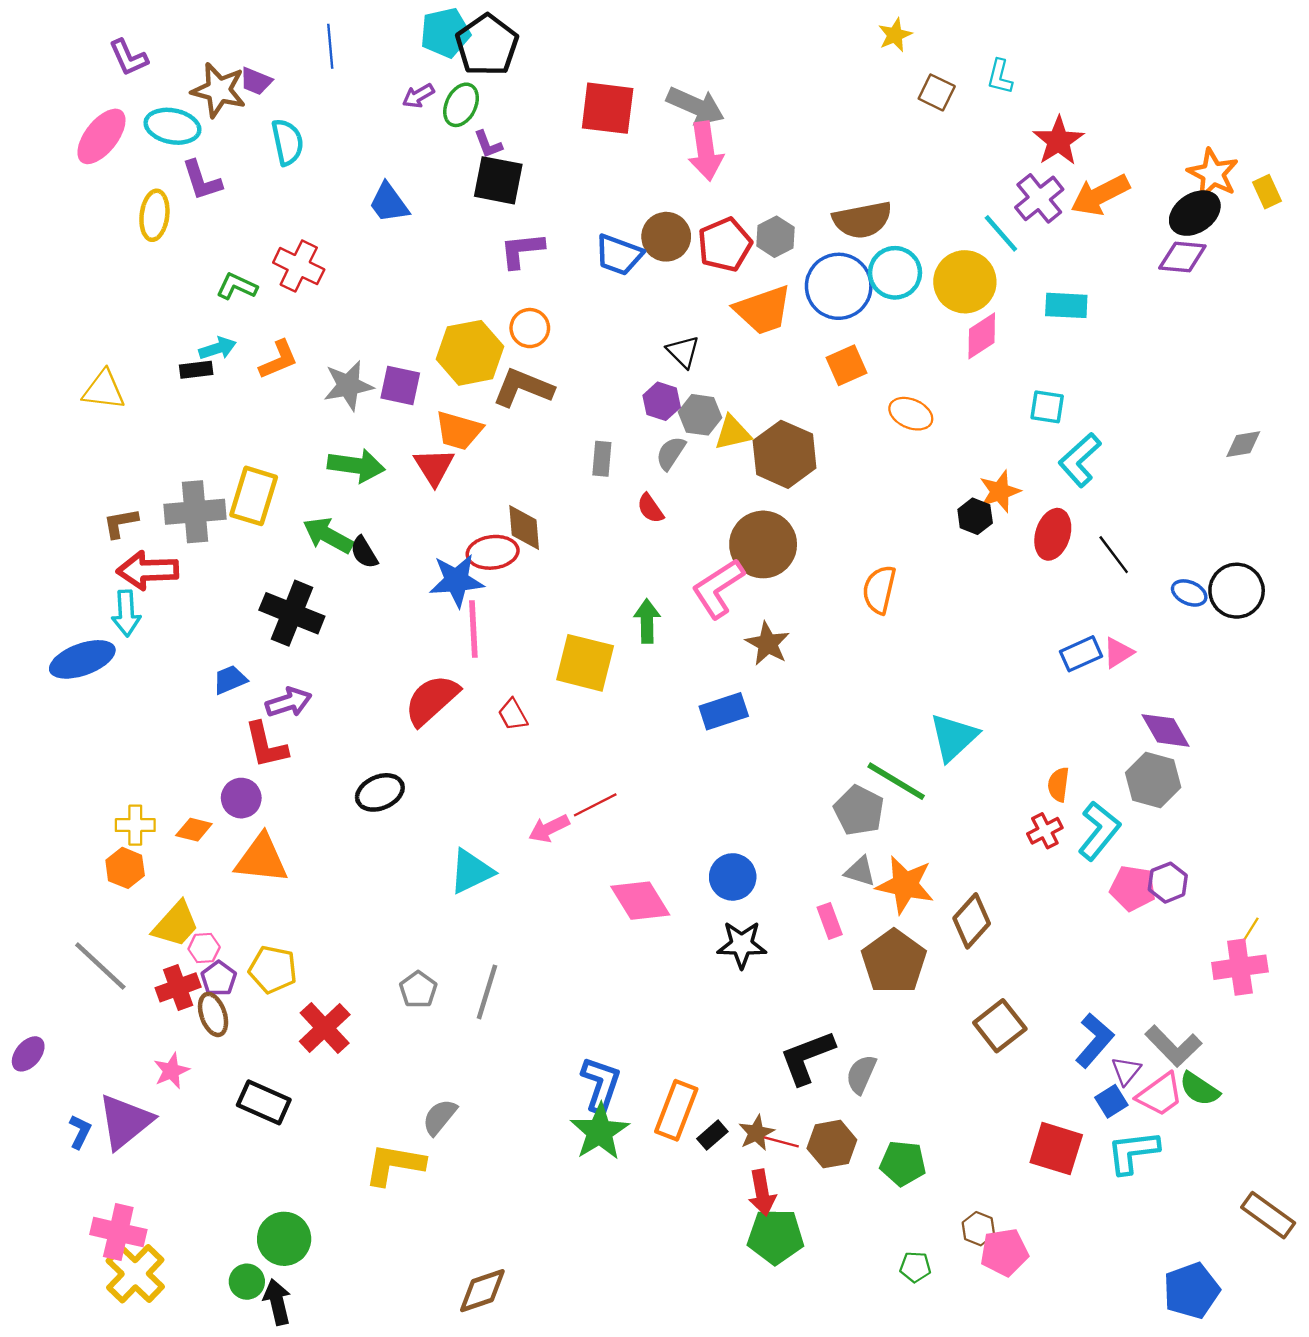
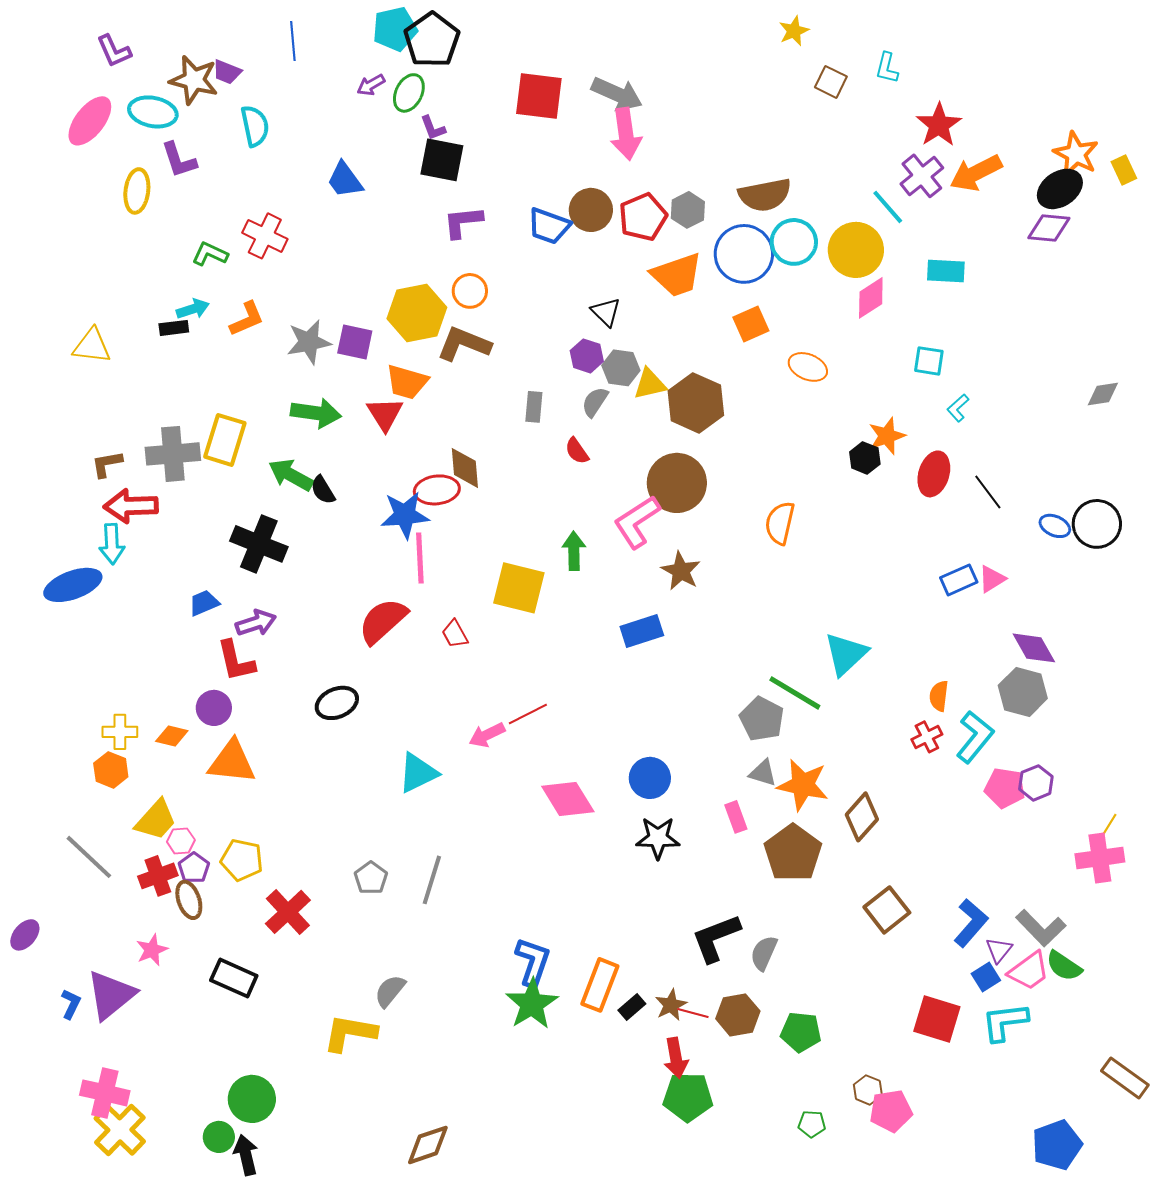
cyan L-shape: (1080, 460) -> (958, 408), size x0.6

